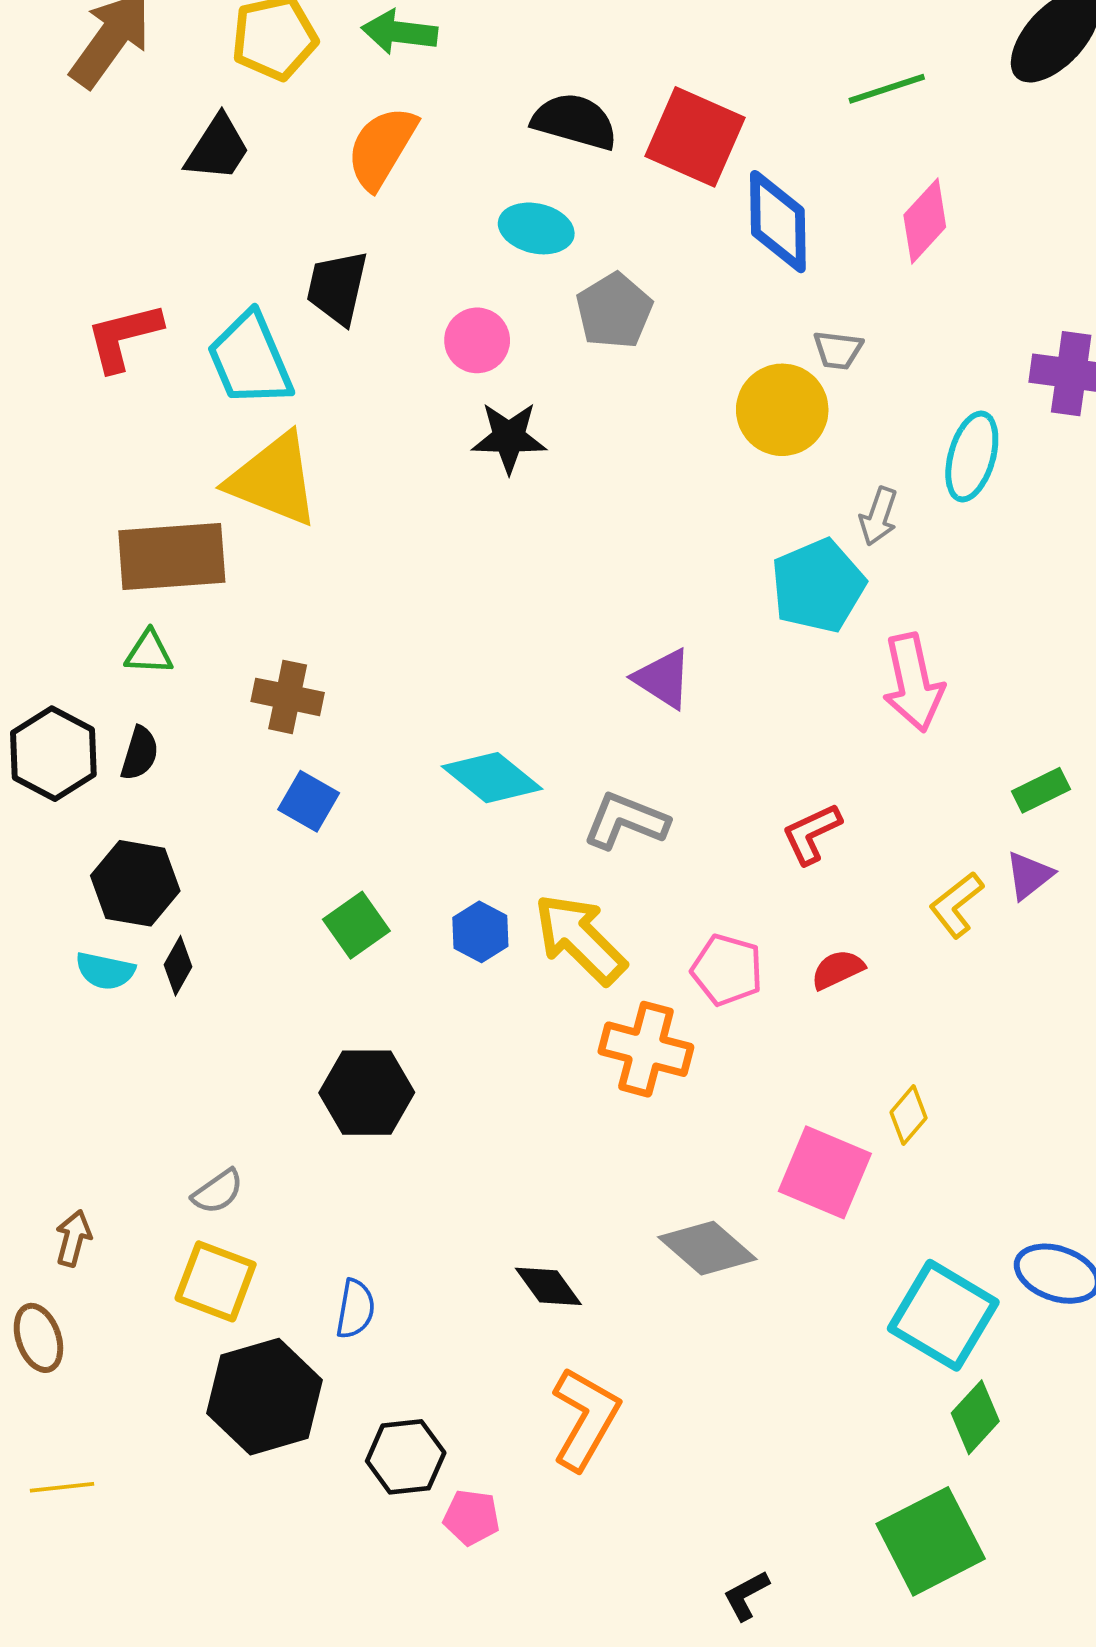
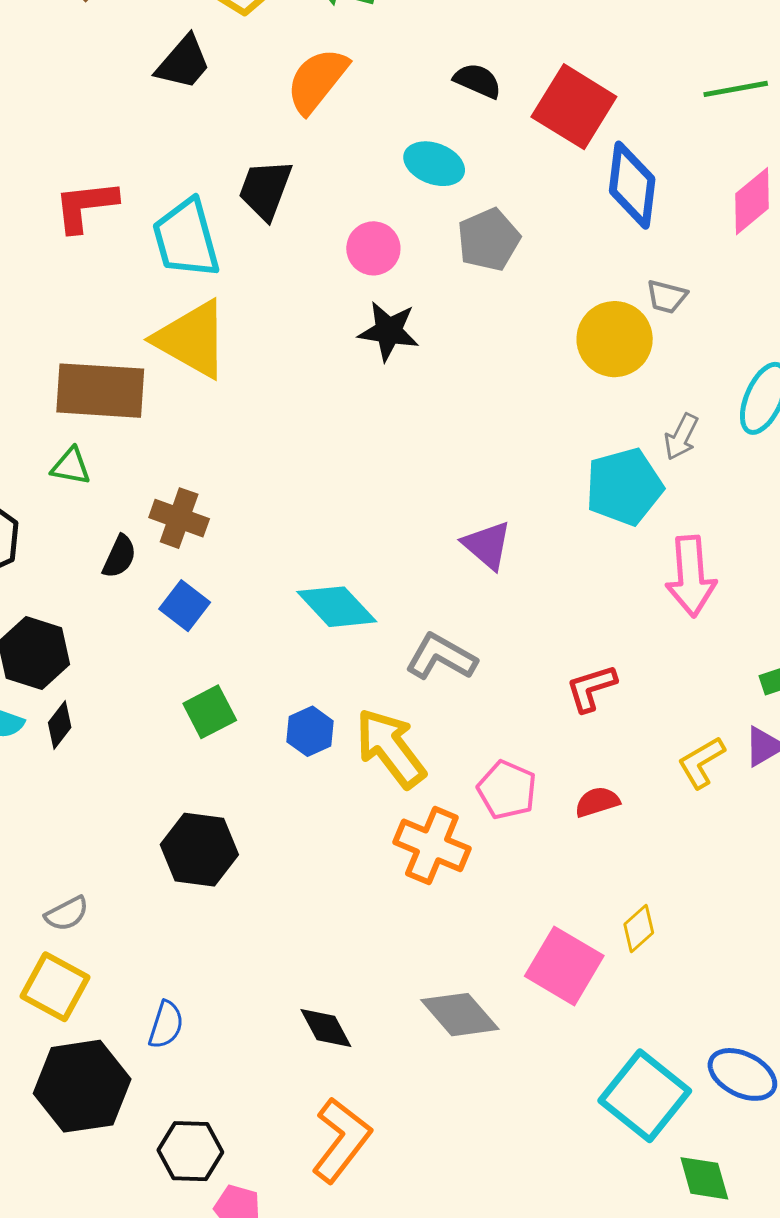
black semicircle: (575, 121) -> (478, 81), size x0.7
black semicircle: (140, 753) -> (119, 557), moved
green diamond: (975, 1417) -> (704, 1178), moved, turned -66

